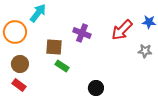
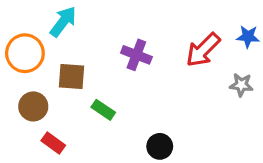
brown square: (54, 47) -> (72, 77), moved
red rectangle: (19, 85) -> (53, 143), moved

